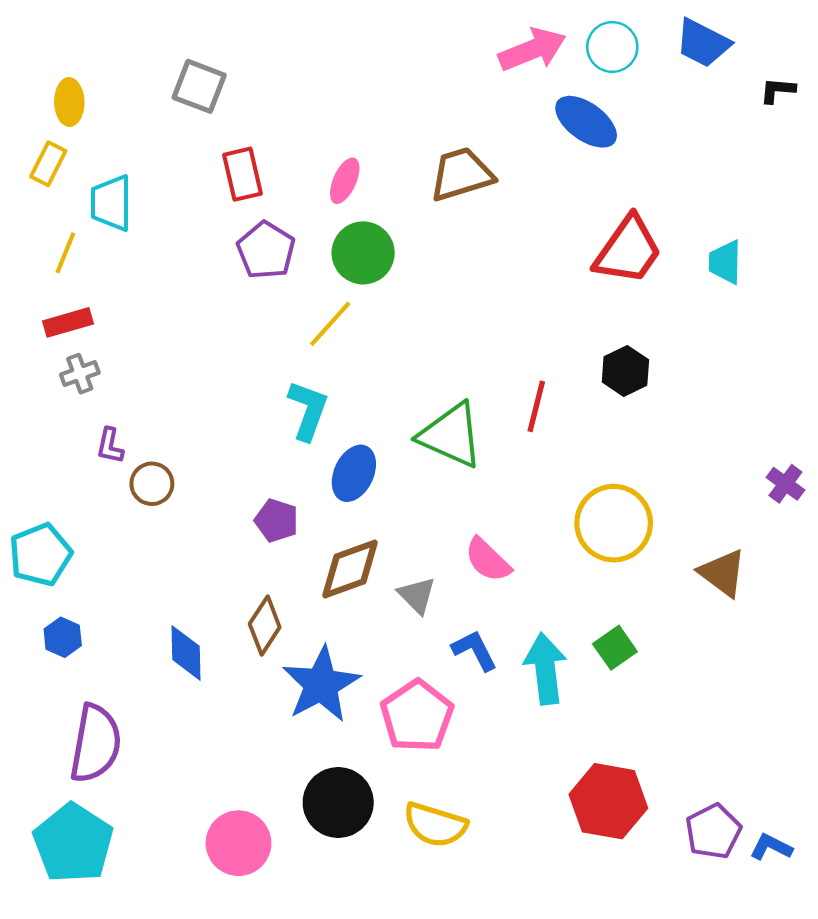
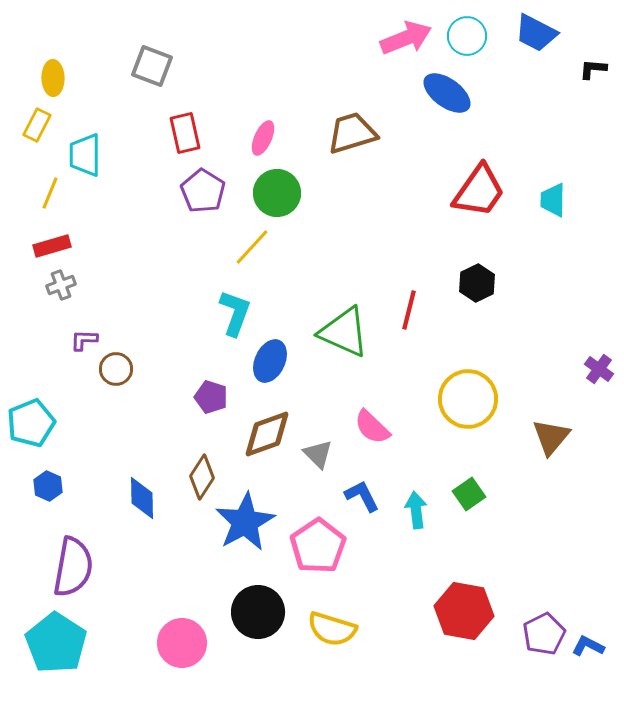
purple L-shape: (110, 446) -> (84, 340), turned 80
brown triangle: (722, 573) -> (551, 437), turned 33
cyan arrow: (545, 669) -> (416, 510), size x0.7

